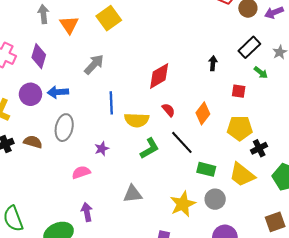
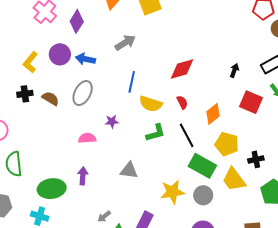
red square: (239, 91) -> (251, 102), size x1.6
yellow pentagon: (240, 128) -> (227, 144), moved
green rectangle: (206, 169) -> (202, 166), size x1.5

